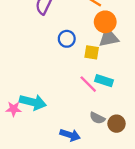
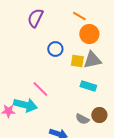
gray triangle: (109, 38) -> (92, 60), moved
pink line: (88, 84) -> (40, 89), moved
brown circle: (117, 124) -> (99, 115), moved

